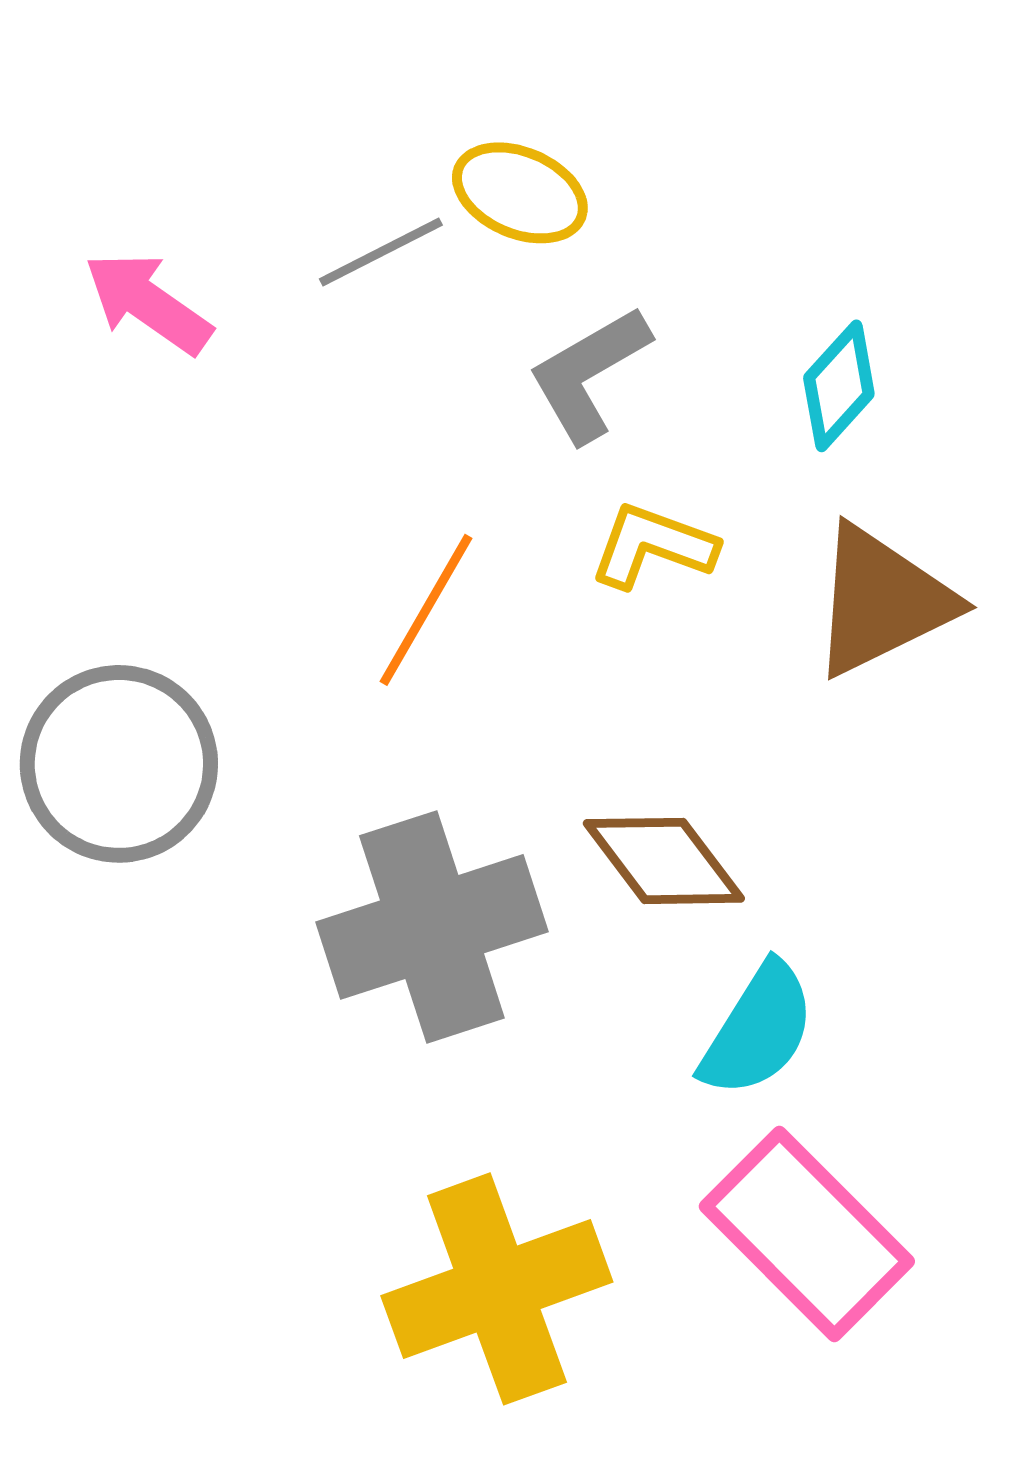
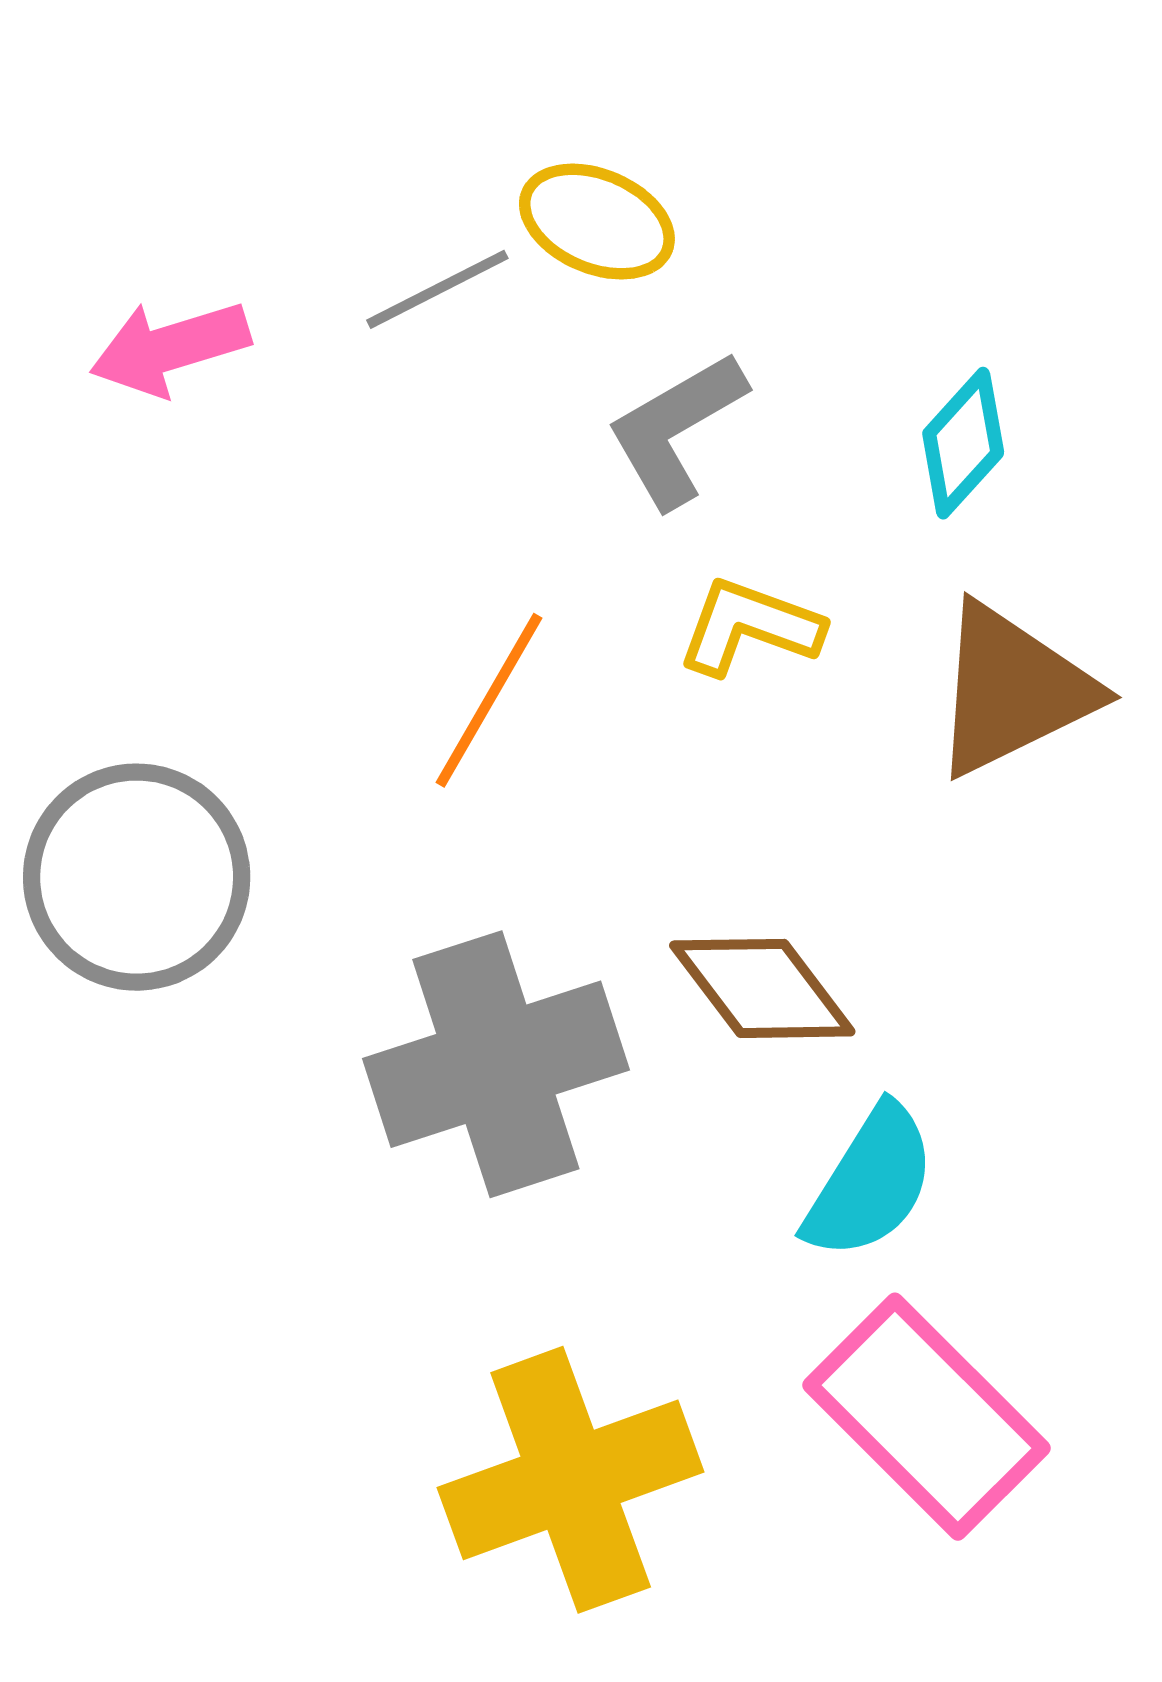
pink arrow: (148, 303) -> (170, 348), turned -52

